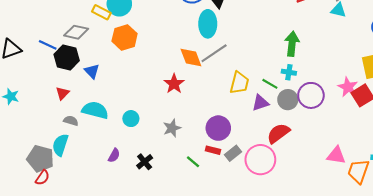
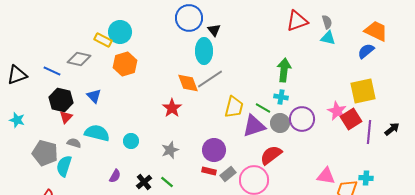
black hexagon: (67, 58) -> (61, 100), moved
purple triangle: (260, 103) -> (254, 126), size x1.4
gray pentagon: (40, 159) -> (45, 153), moved
green line: (193, 162) -> (167, 182), moved

